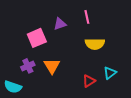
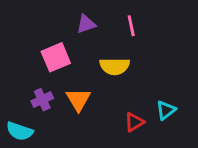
purple triangle: (60, 24) -> (86, 24), moved
yellow semicircle: (95, 44) -> (115, 66), moved

